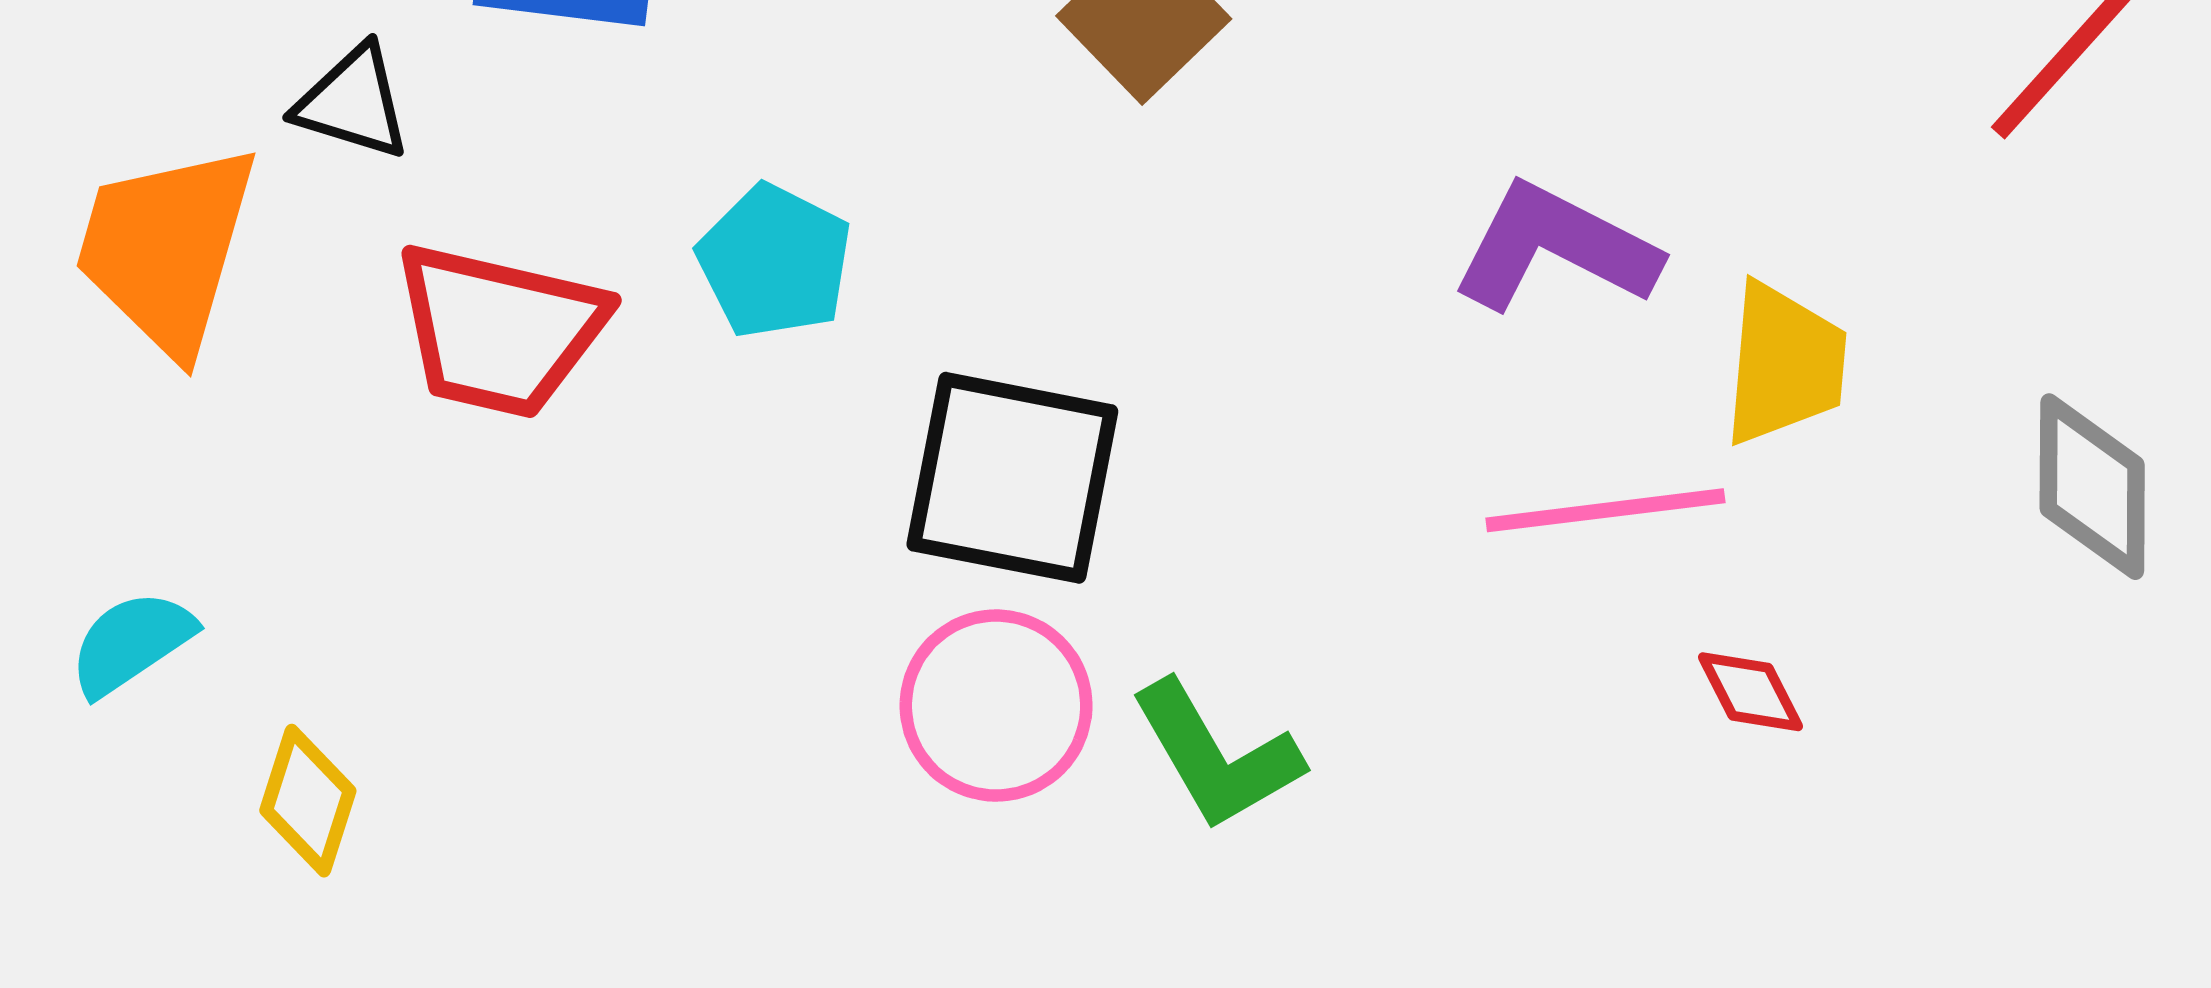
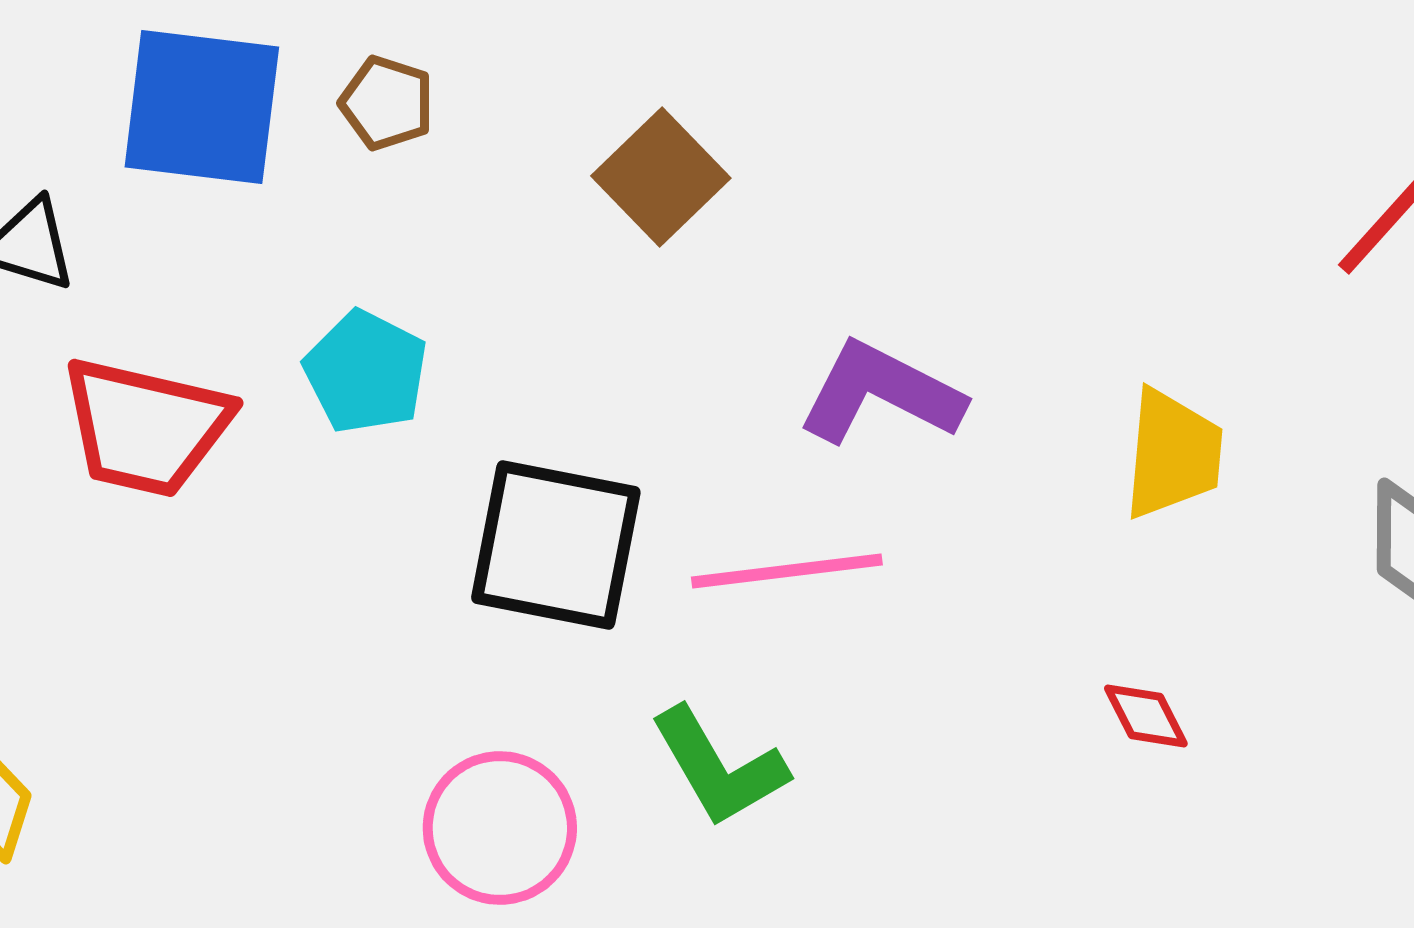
purple L-shape: (1555, 248) -> (881, 393), moved
pink line: (1605, 510) -> (787, 571), moved
pink circle: (996, 706) -> (500, 828), moved

